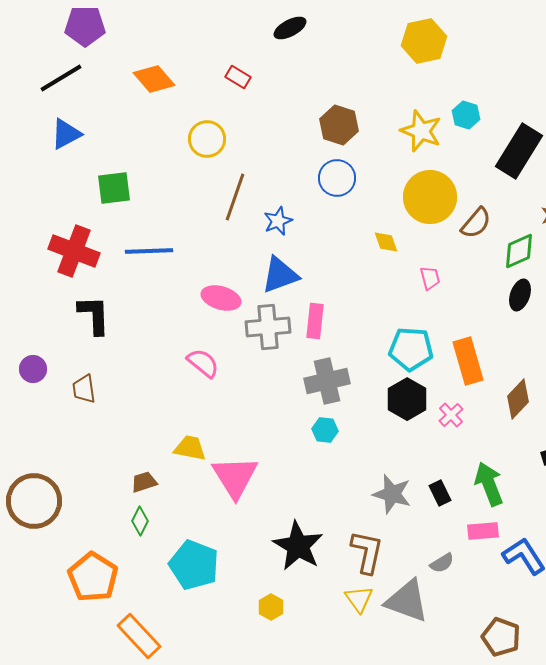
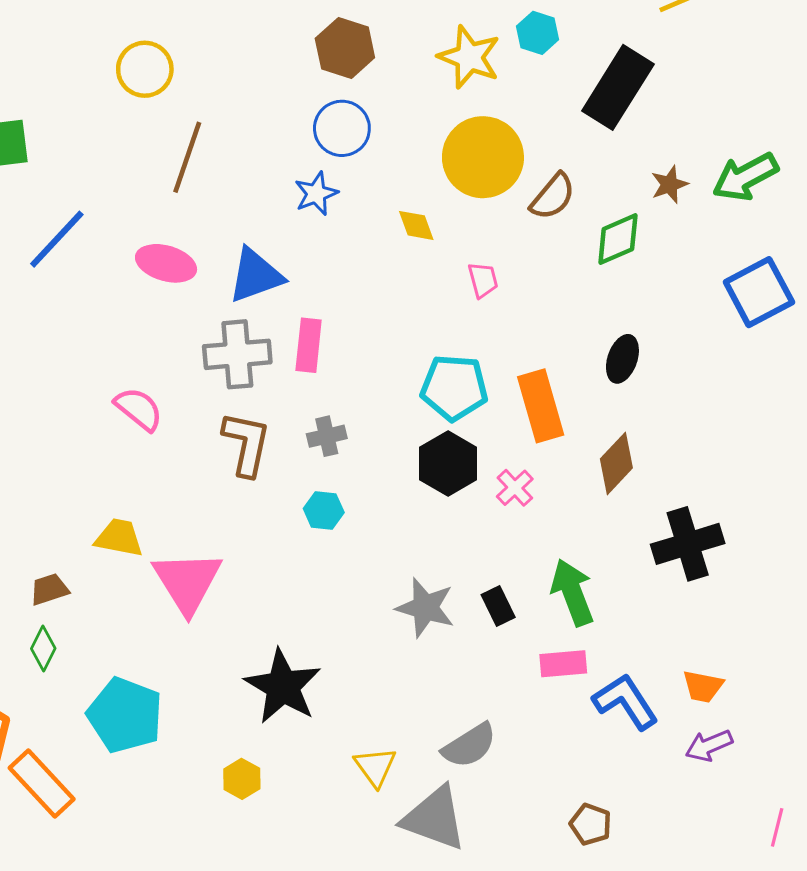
blue star: (278, 221) -> (316, 194), moved
blue line: (149, 251) -> (57, 239), turned -45
black ellipse: (520, 295) -> (622, 359), moved
pink ellipse: (221, 298) -> (166, 263), moved
gray cross: (327, 381) -> (327, 436), size x0.6
brown L-shape: (367, 552) -> (246, 444), moved
gray semicircle: (442, 563) -> (469, 746), moved, size x1.5
gray triangle: (407, 601) -> (434, 818), moved
orange rectangle: (139, 636) -> (42, 783), moved
brown pentagon: (501, 637) -> (591, 824), size x0.7

